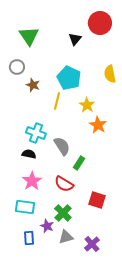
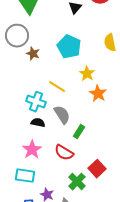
gray circle: (17, 67) -> (17, 36), size x1.5
yellow line: (57, 101) -> (57, 87), moved, turned -72
black semicircle: (29, 154) -> (38, 123), moved
red square: (97, 200) -> (97, 169), turned 30
green cross: (63, 213) -> (77, 182), moved

